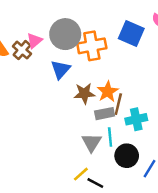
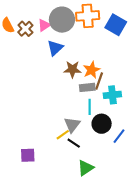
pink triangle: (34, 41) -> (44, 25), moved
orange cross: (92, 46) -> (88, 16), moved
gray triangle: (92, 143) -> (72, 125), moved

